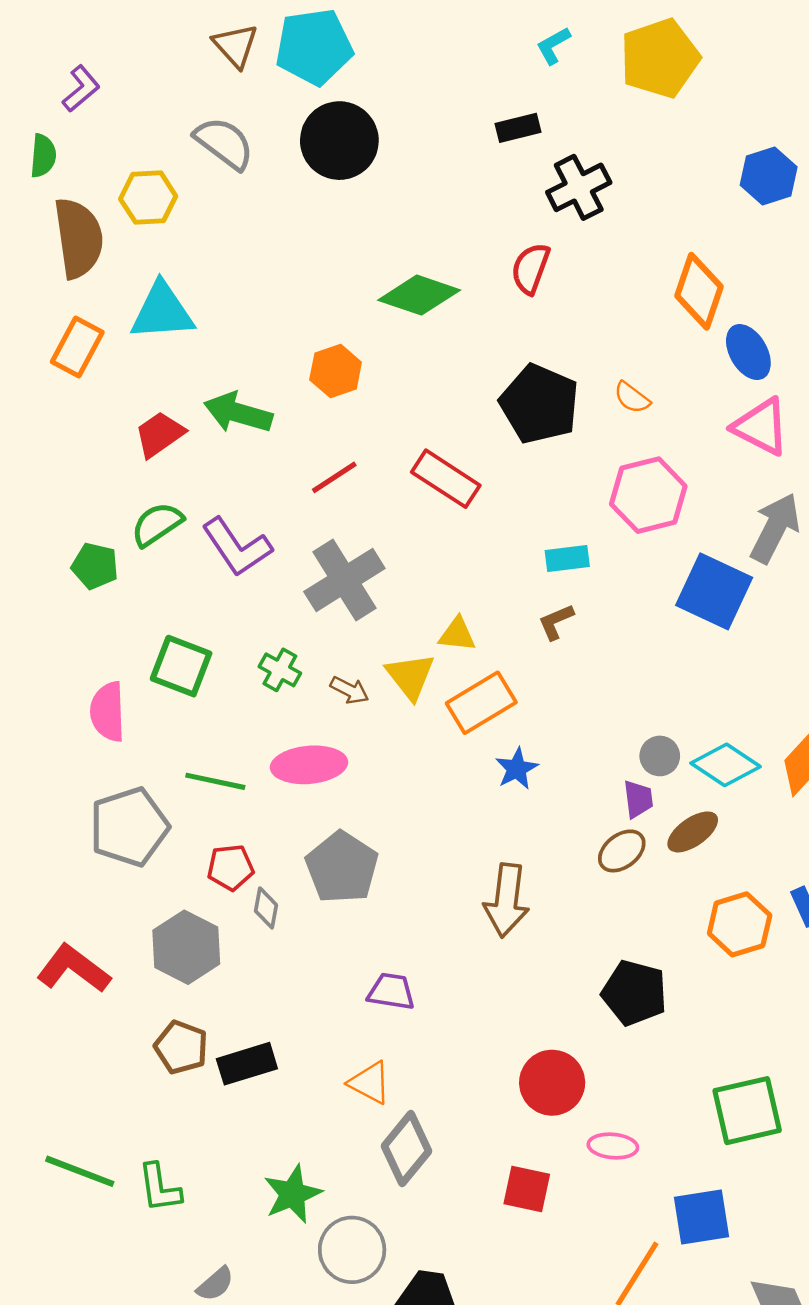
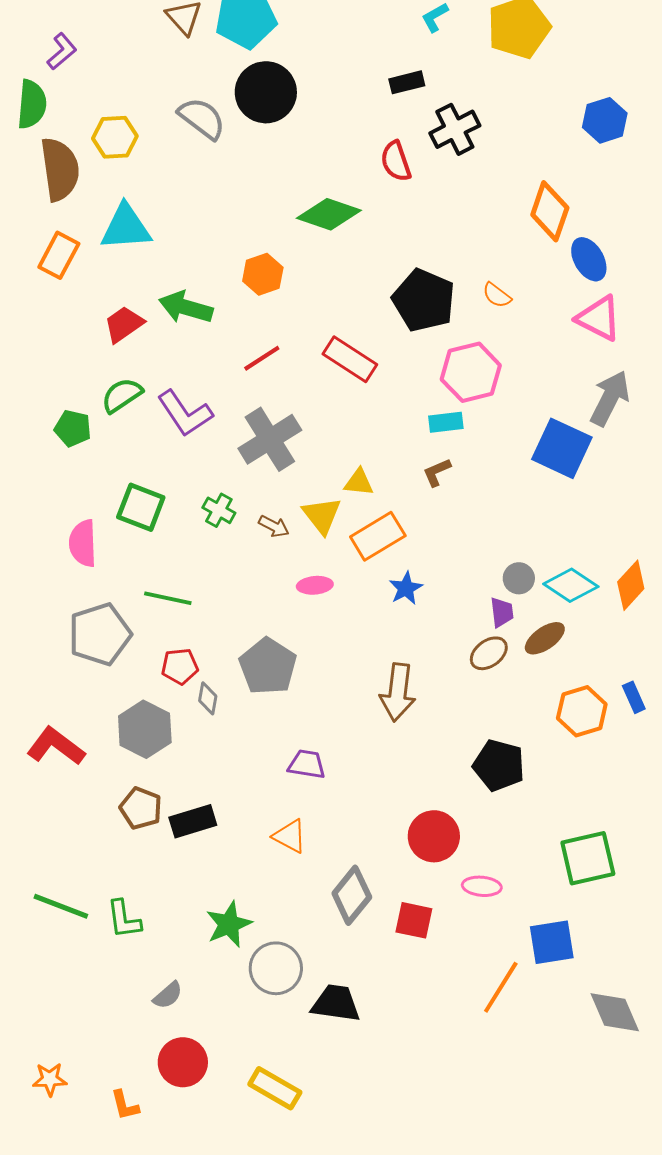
gray semicircle: (224, 143) -> (202, 118), moved
green semicircle: (43, 156) -> (32, 104), size x1.4
red semicircle: (531, 268) -> (396, 161), moved, turned -39
pink hexagon: (648, 495) -> (471, 372), moved
pink ellipse: (309, 765) -> (315, 585), moved, size x0.6
gray diamond: (406, 1149) -> (352, 895), moved

